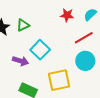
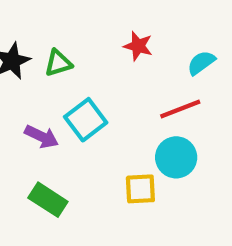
red star: (67, 15) -> (138, 46), moved
yellow square: (59, 80) -> (140, 189), moved, size x0.7

